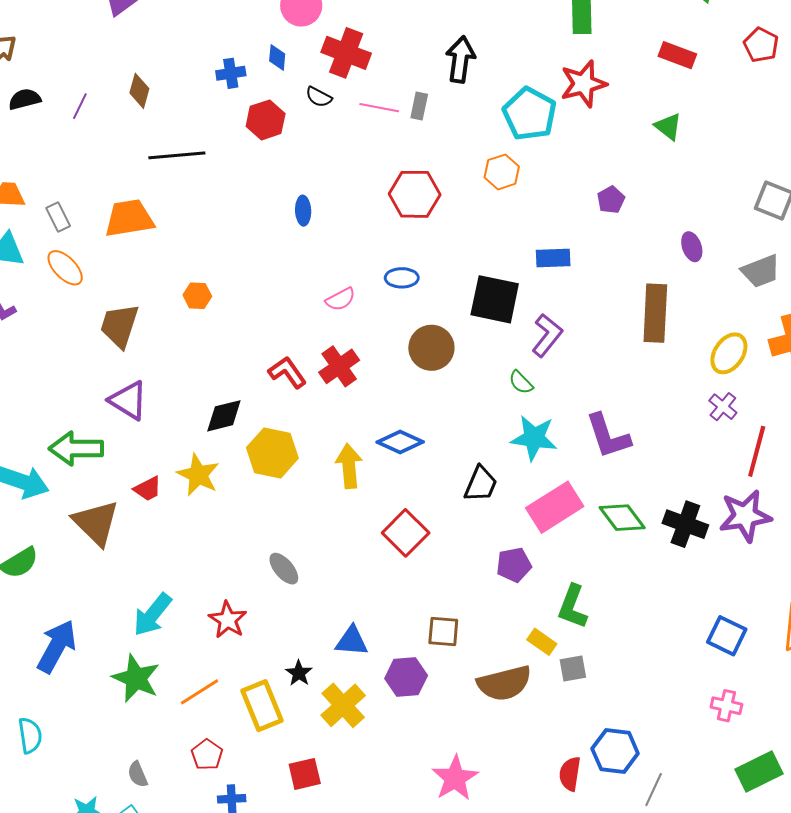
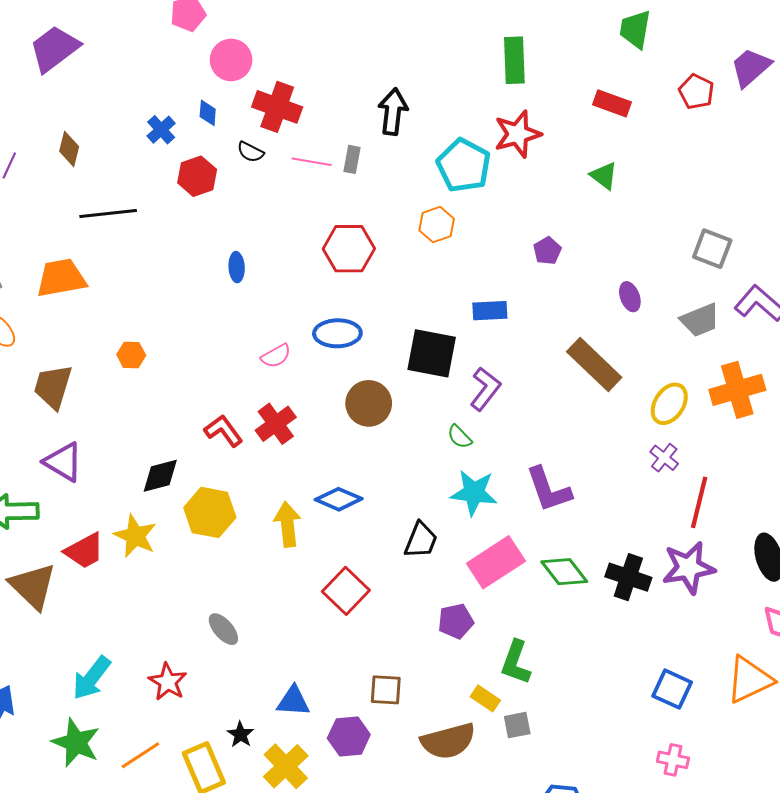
blue cross: (231, 73) -> (161, 130), turned -32
blue ellipse: (402, 278) -> (337, 333), size x1.4
brown rectangle: (655, 313) -> (594, 364), turned -48
red trapezoid: (148, 489) -> (84, 551), size x1.4

